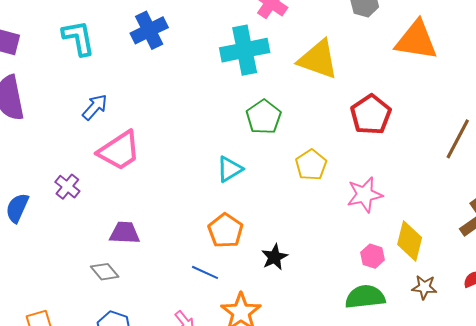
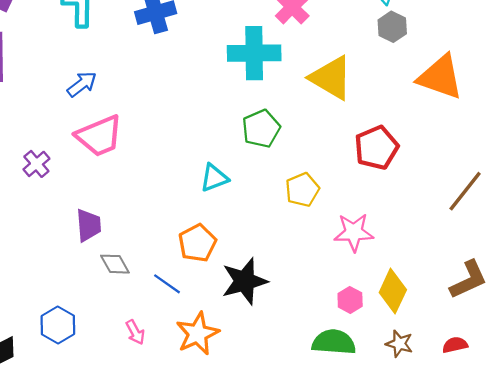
purple trapezoid: (125, 233) -> (89, 225), turned 72
black star: (274, 257) -> (245, 281), size x1.6
gray diamond: (105, 272) -> (115, 264), moved

